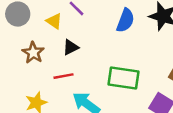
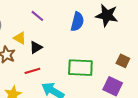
yellow triangle: (54, 21) -> (20, 38), moved

